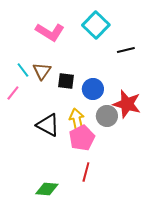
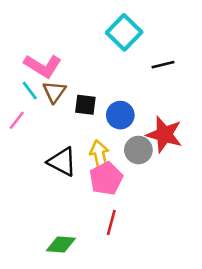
pink L-shape: (50, 32) -> (43, 66), moved

